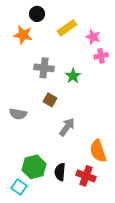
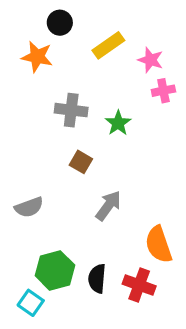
gray semicircle: (18, 114) -> (29, 207), moved, turned -30

